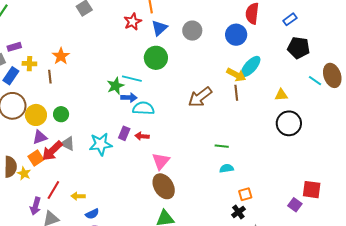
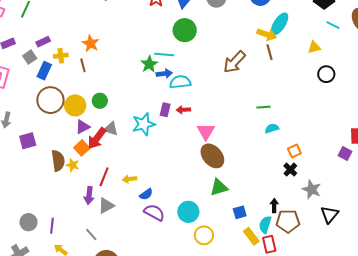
cyan line: (315, 81) -> (333, 25), moved
black circle: (289, 123) -> (326, 74), size x0.7

